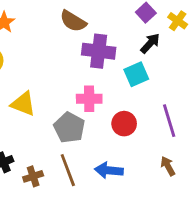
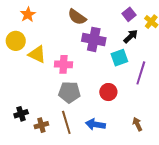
pink cross: (89, 99) -> (63, 64), moved
yellow triangle: (23, 104) -> (37, 54), moved
purple line: (169, 121) -> (141, 73), moved, turned 30
gray pentagon: (69, 128) -> (69, 92), turned -30

